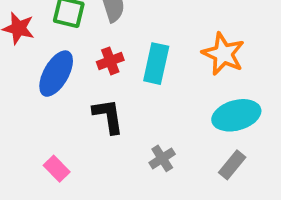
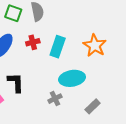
cyan ellipse: (236, 115) -> (72, 78), moved
black L-shape: (108, 116) -> (16, 83), moved

